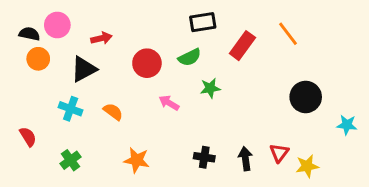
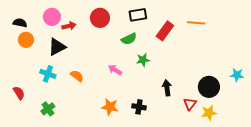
pink circle: (57, 25) -> (52, 17), moved
orange line: (288, 34) -> (196, 23), turned -48
red circle: (147, 63) -> (100, 18), moved
black circle: (306, 97) -> (209, 87), moved
cyan star: (347, 125) -> (237, 75), moved
black arrow: (245, 159) -> (167, 88), moved
orange star: (137, 160) -> (110, 107), moved

